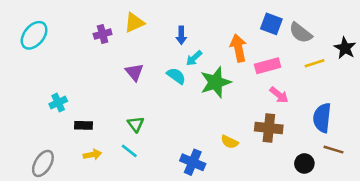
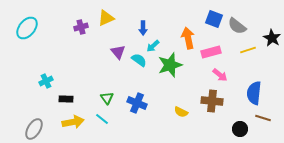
purple triangle: (134, 72) -> (118, 52), moved
yellow arrow: (92, 155) -> (73, 122), size x1.5
blue cross: (193, 162) -> (137, 103), moved

